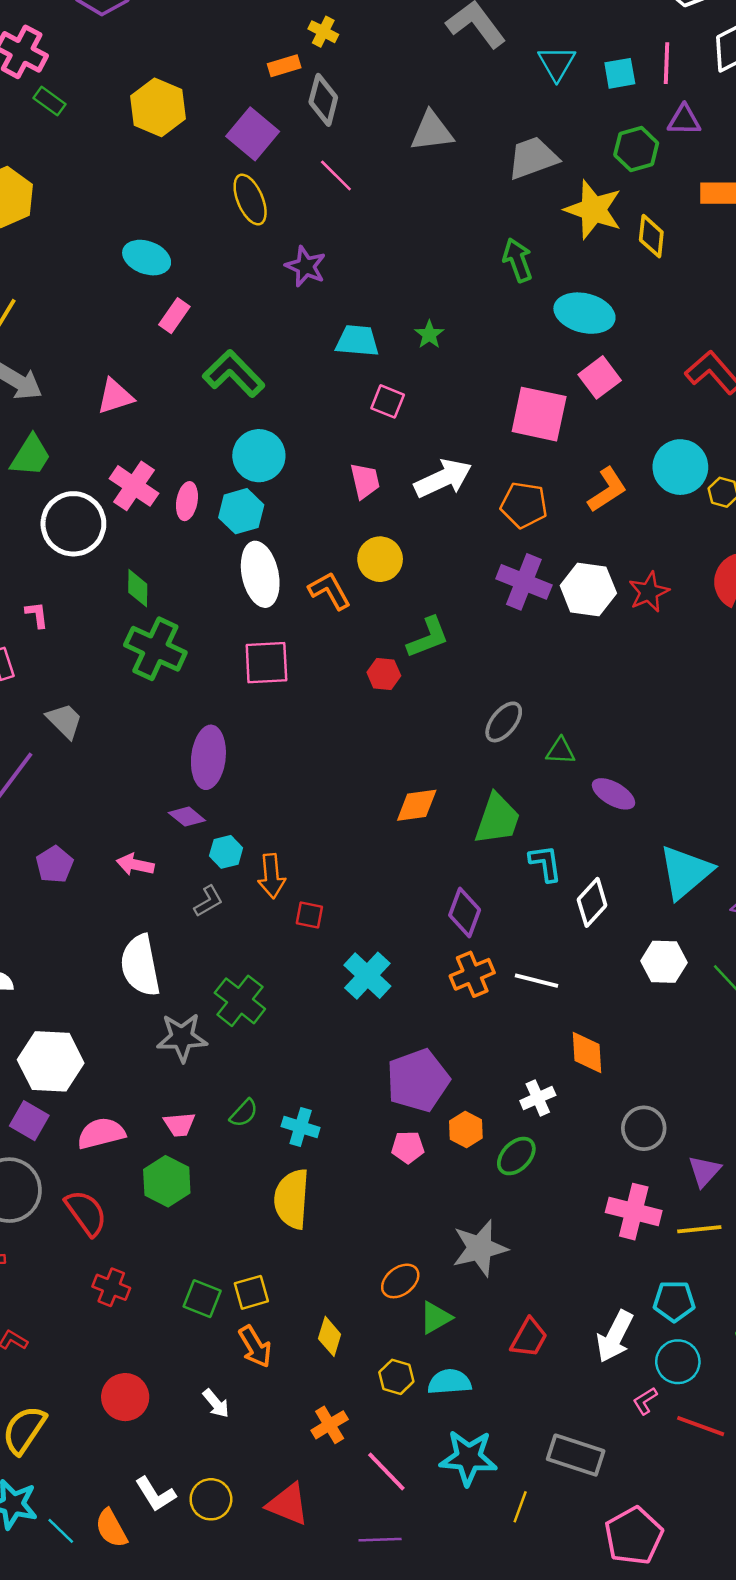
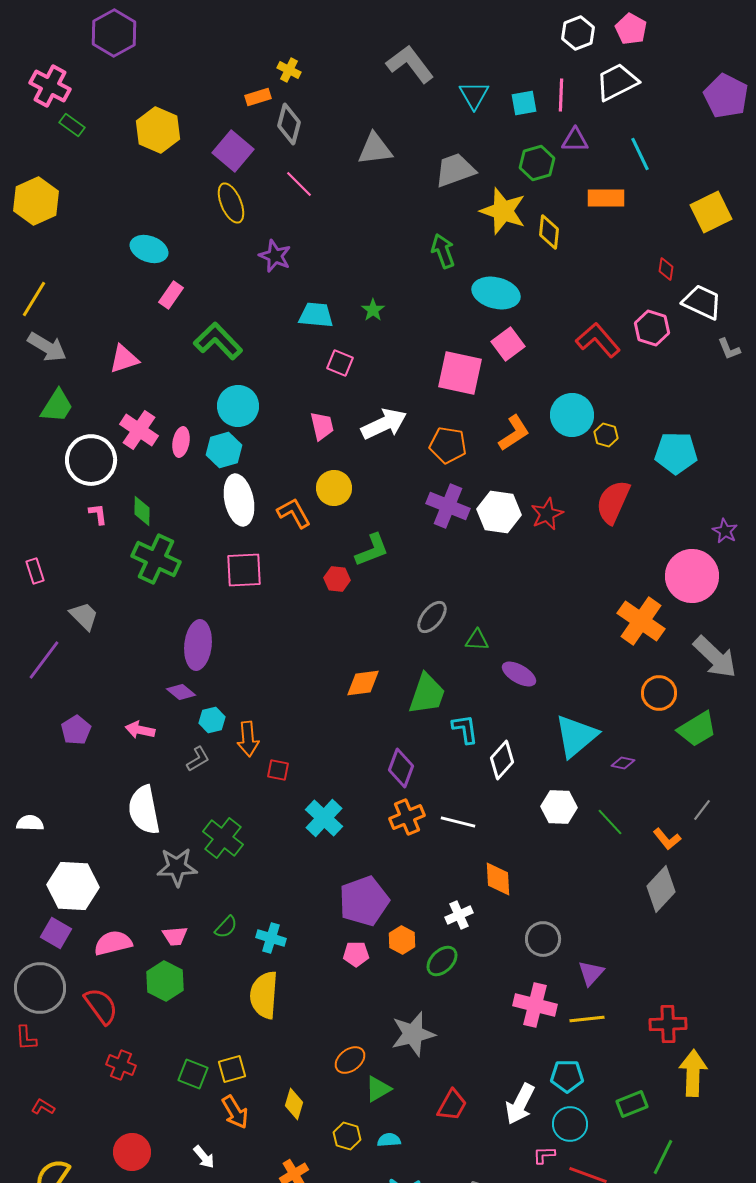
pink L-shape: (37, 615) -> (98, 514), moved
cyan semicircle: (449, 1382) -> (389, 1140), size x0.7
pink L-shape: (645, 1401) -> (544, 1155), turned 30

